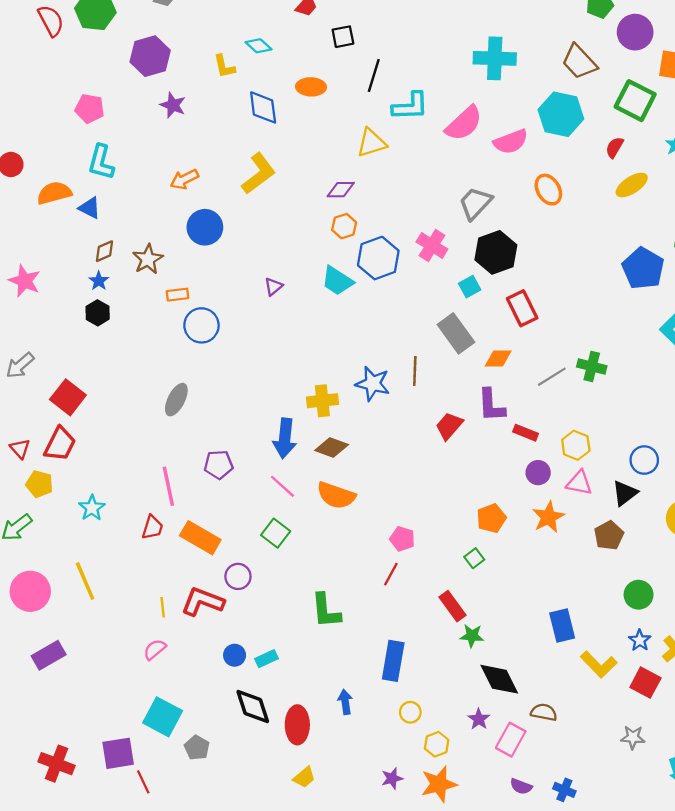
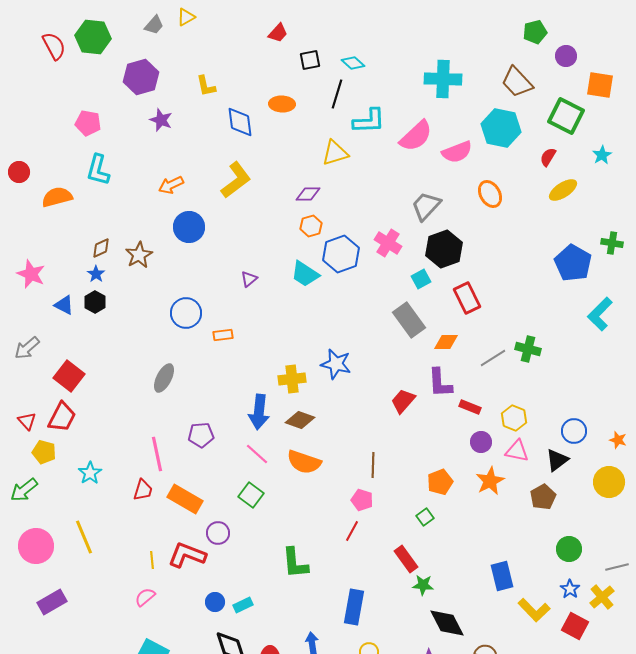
purple circle: (635, 32) -> (566, 56), size x0.7
cyan diamond: (259, 46) -> (353, 63), moved
blue triangle: (90, 208) -> (64, 305), moved
orange rectangle: (177, 295) -> (223, 335), moved
brown line: (415, 371) -> (373, 465), moved

